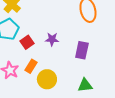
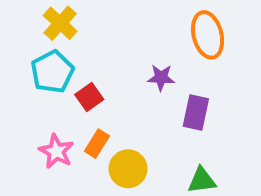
purple star: (52, 39) -> (161, 78), moved

